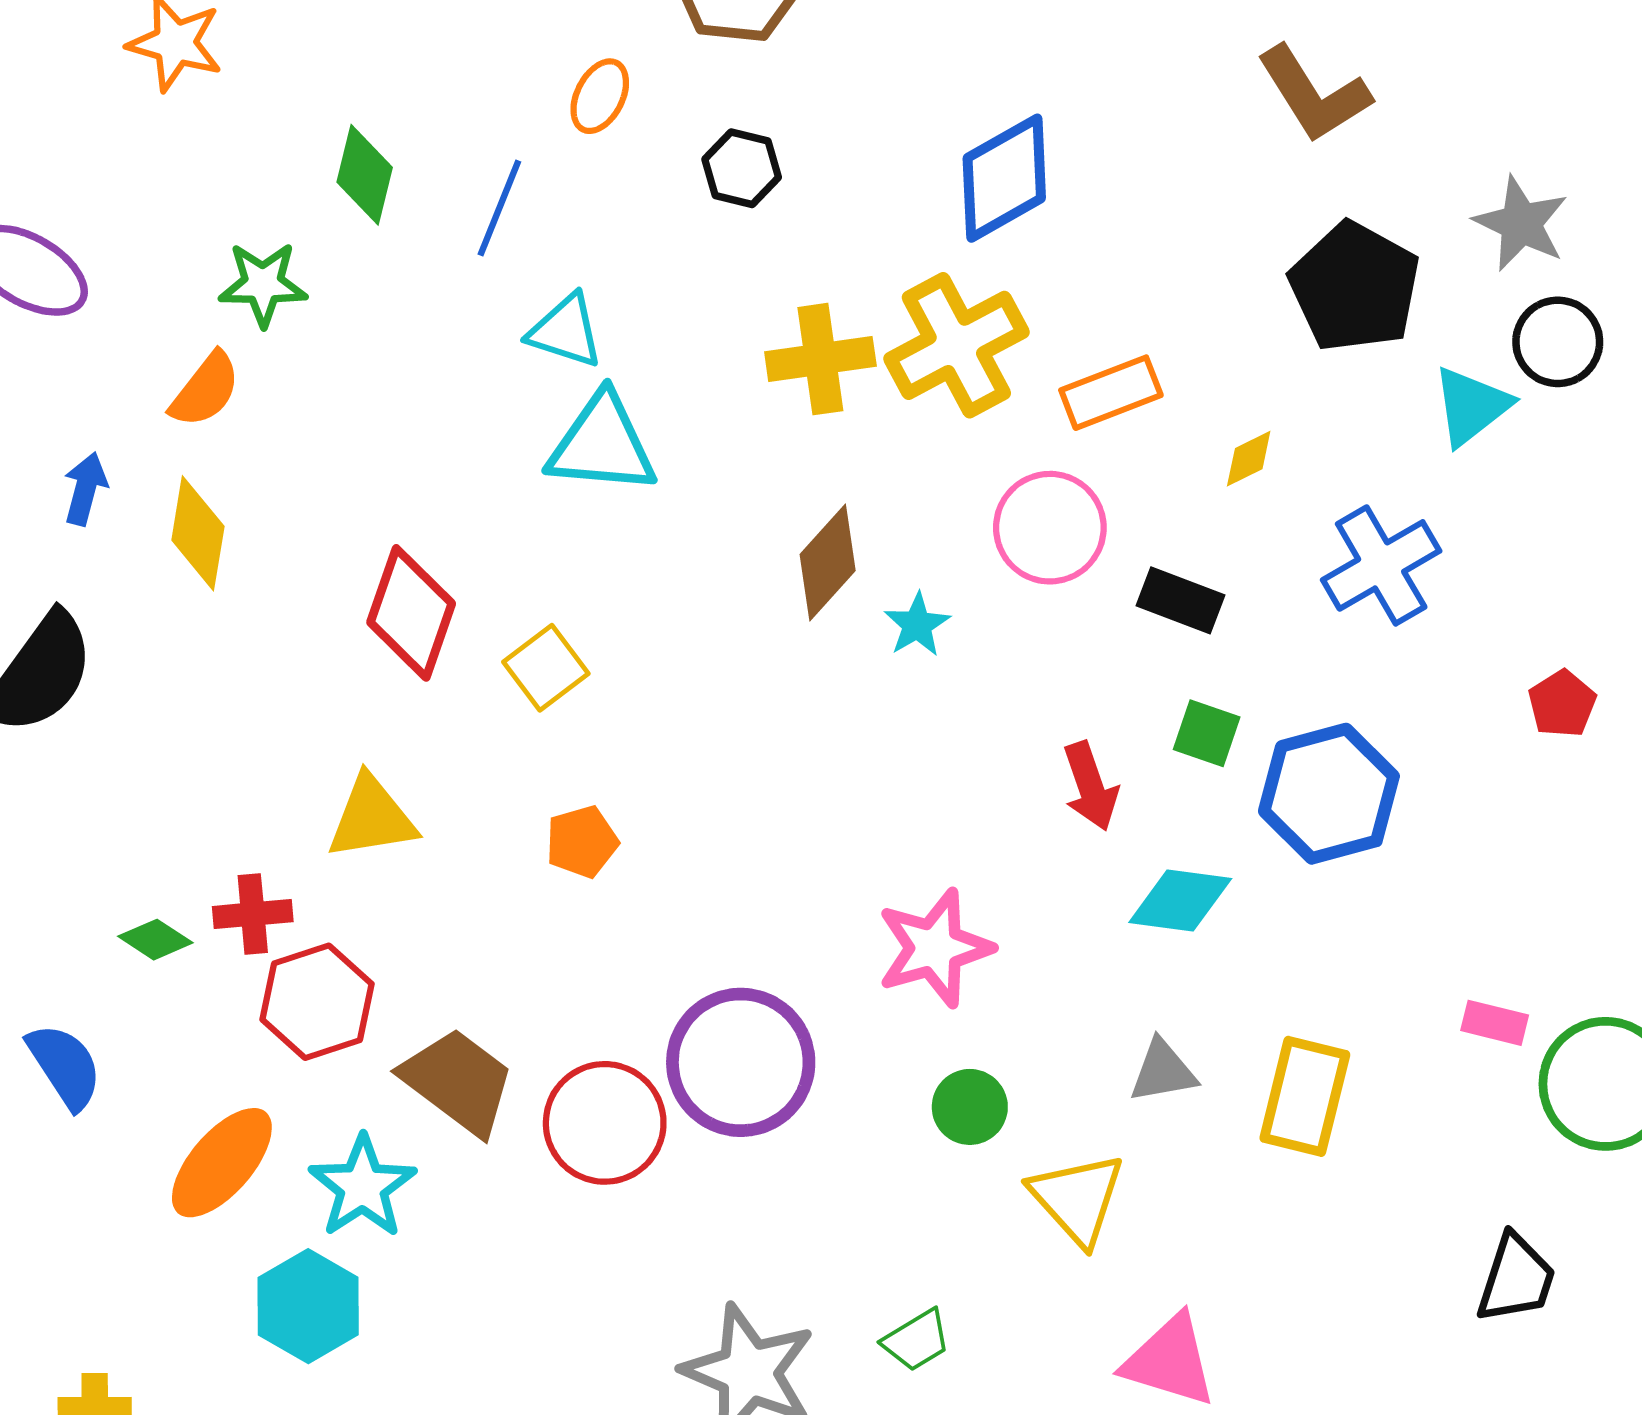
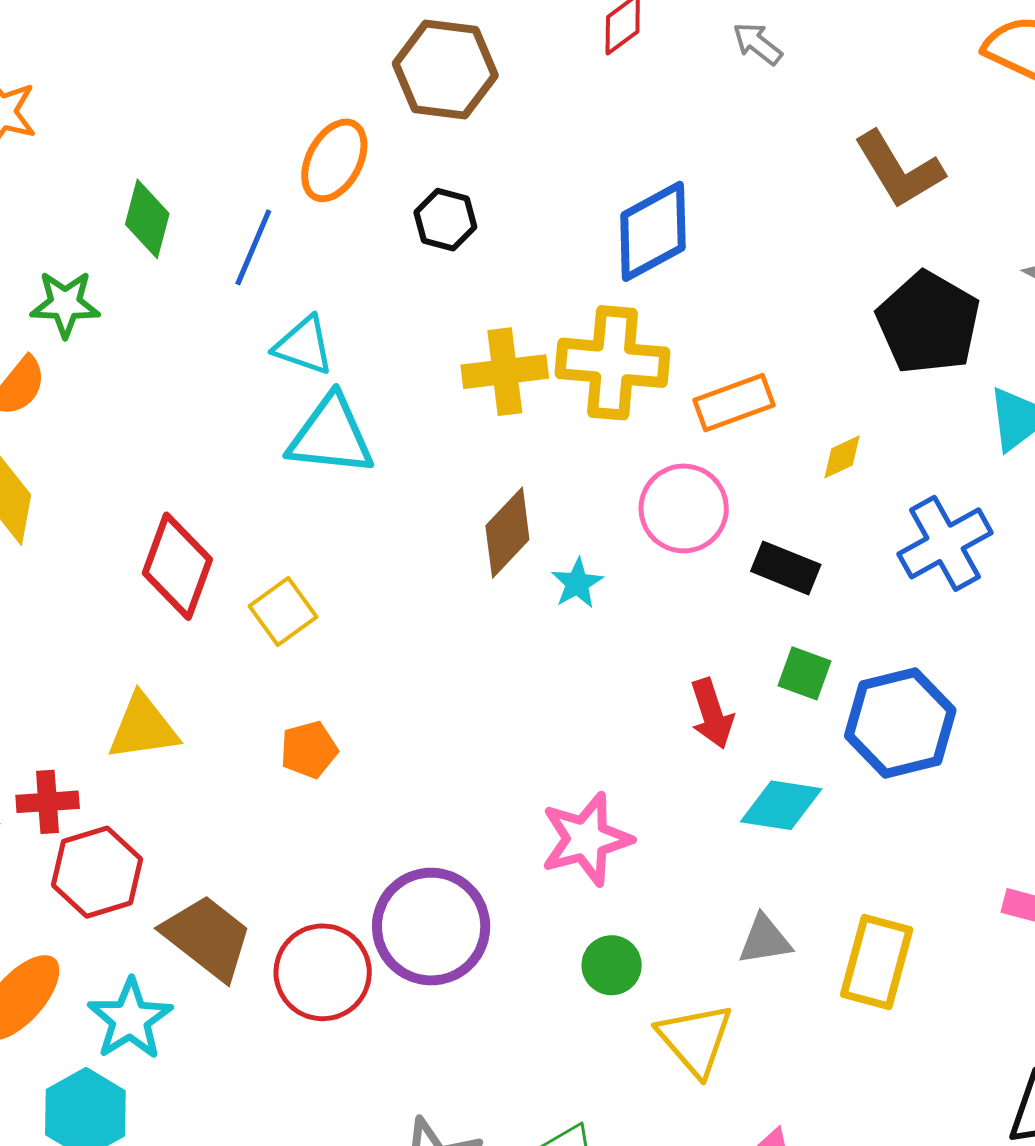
orange ellipse: (600, 96) -> (334, 160), size x1.4
yellow cross: (956, 345) -> (613, 363), turned 32

